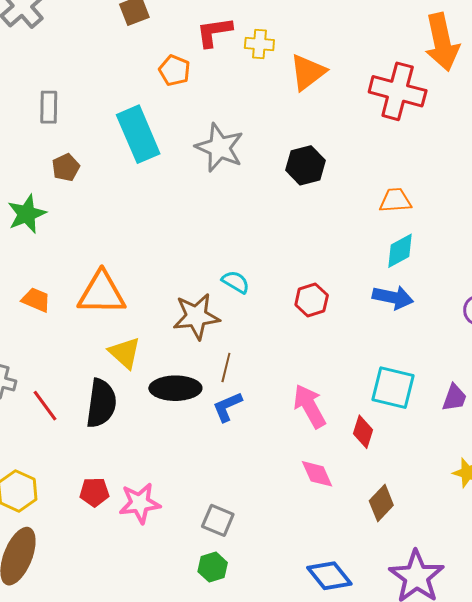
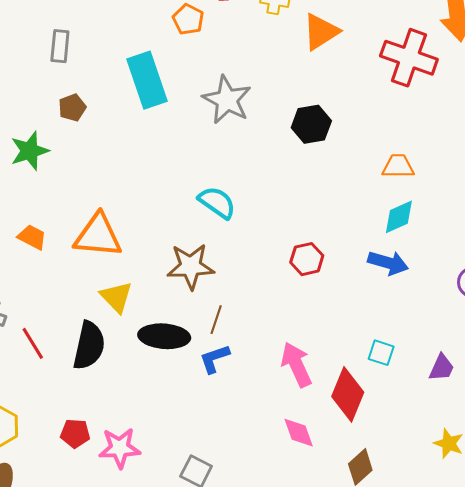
cyan semicircle: (236, 282) -> (217, 202), moved, size x1.4
cyan square: (393, 388) -> (381, 353), size x0.6
red diamond: (363, 432) -> (348, 394), size x1.6

